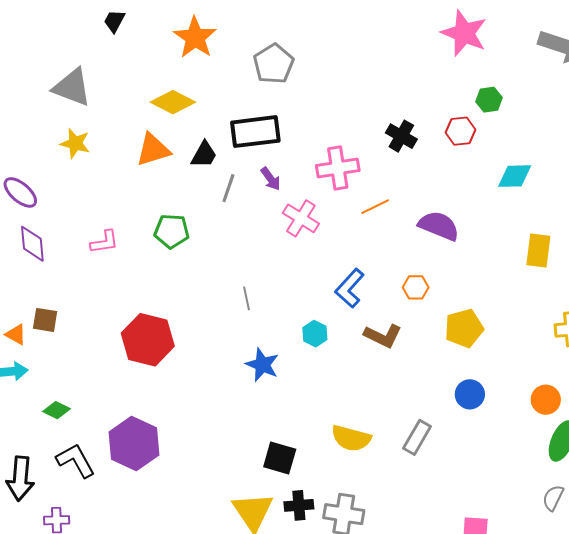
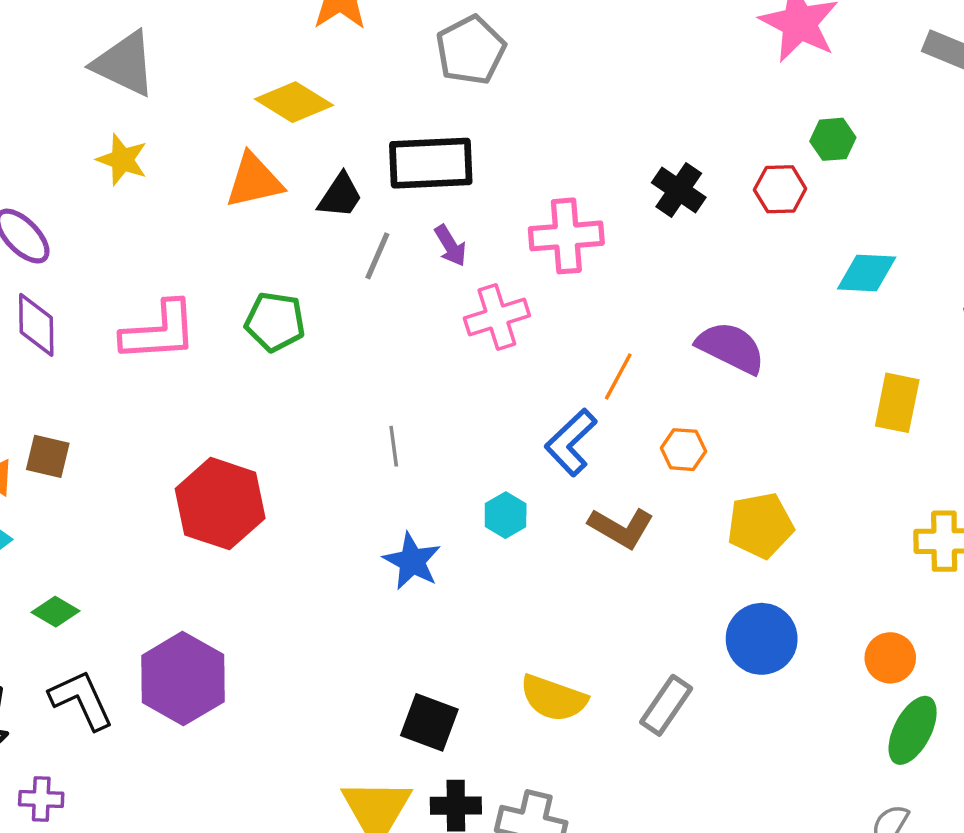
orange line: (375, 207) -> (618, 376), moved, turned -40
pink cross: (301, 218) -> (497, 317), turned 36
pink L-shape: (104, 242) -> (159, 331), size x1.6
blue circle: (470, 394) -> (762, 639), size x1.4

